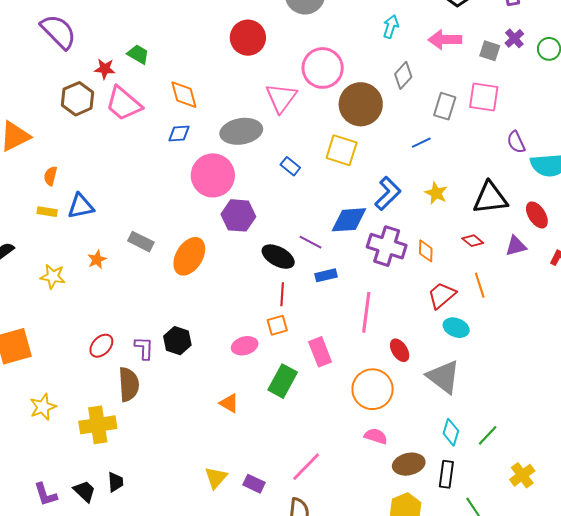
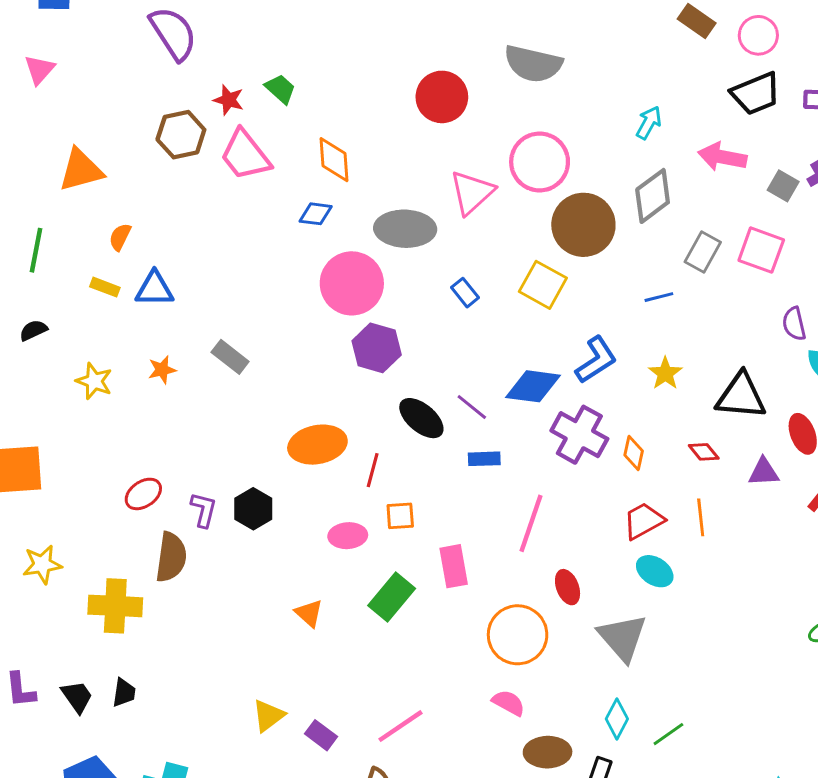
gray diamond: (403, 75) -> (653, 196), size x1.4
orange ellipse: (189, 256) -> (317, 445), moved, turned 36
red line: (282, 294) -> (373, 470), moved

